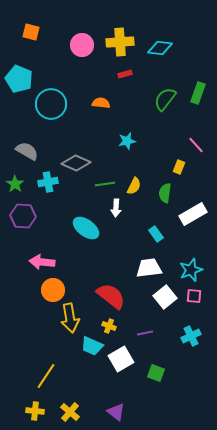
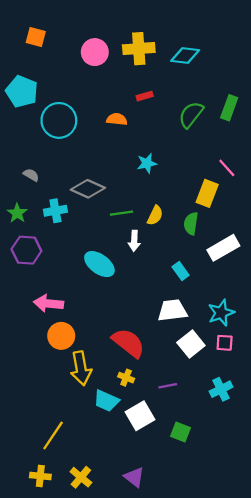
red rectangle: (125, 74) -> (145, 96), moved
gray semicircle: (27, 151) -> (31, 175), size x0.6
yellow rectangle: (179, 167) -> (207, 193), size x1.6

